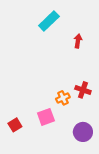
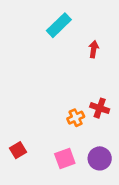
pink square: (46, 117) -> (65, 158), moved

